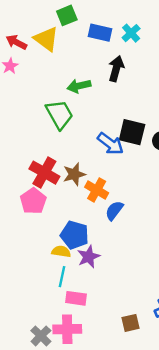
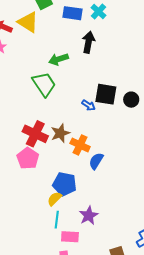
blue arrow: (110, 144) -> (89, 105), size x0.6
yellow semicircle: (61, 252) -> (54, 199), turned -49
purple star: (89, 257) -> (89, 216), moved

